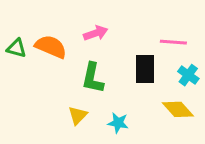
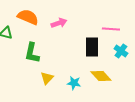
orange semicircle: (51, 47) -> (28, 17), moved
green L-shape: (93, 78) -> (32, 53), moved
yellow diamond: (178, 109) -> (101, 76), moved

